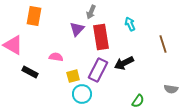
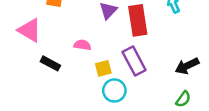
black arrow: (124, 63) -> (187, 66), moved
purple rectangle: (98, 70) -> (134, 61), turned -55

